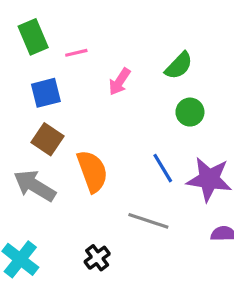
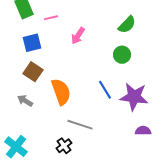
green semicircle: (179, 66) -> (127, 25), moved
gray arrow: (35, 186) -> (25, 101), size x0.6
gray line: (148, 221) -> (80, 125), moved

